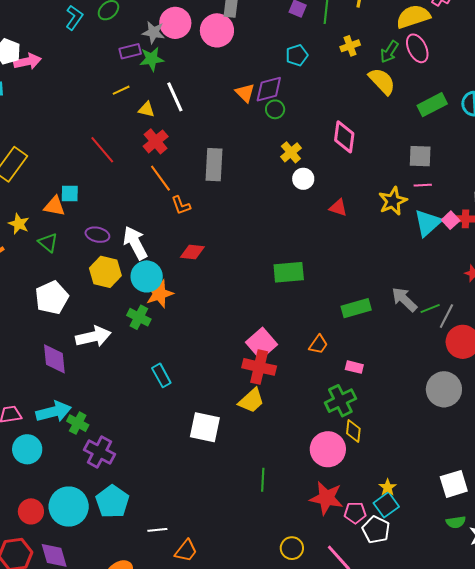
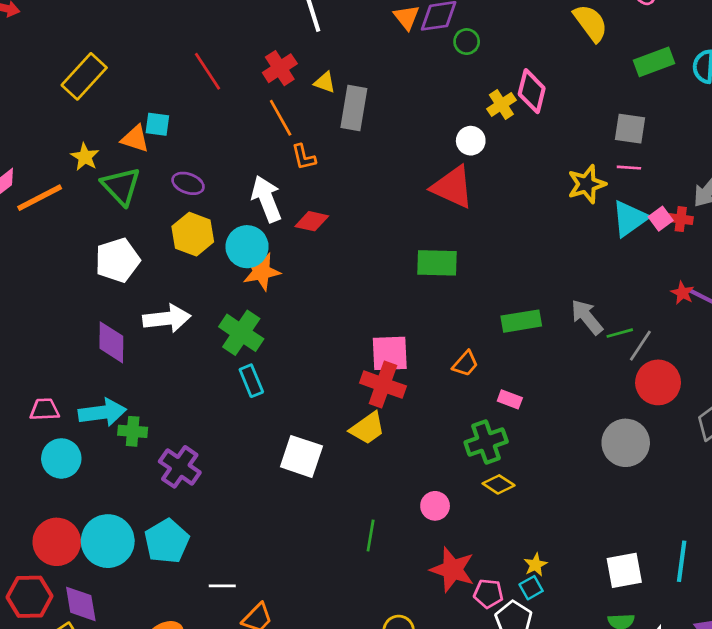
yellow triangle: (146, 109) -> (325, 82), moved
green circle: (275, 109) -> (467, 42), moved
yellow cross: (291, 152) -> (501, 104), moved
red triangle: (338, 208) -> (453, 187), moved, size x1.8
green triangle: (48, 242) -> (121, 186), size x1.5
white arrow: (135, 243) -> (266, 199), moved
green cross: (139, 317) -> (241, 333), moved, size x1.4
pink square: (261, 343) -> (390, 353), turned 32
green cross: (78, 423) -> (133, 431), turned -30
yellow diamond: (353, 431) -> (499, 484), turned -70
pink circle: (328, 449) -> (435, 506), moved, size x0.6
purple cross: (99, 452) -> (180, 467), moved
cyan square: (386, 505) -> (531, 588), size x0.7
red circle: (31, 511) -> (57, 542), size x1.4

